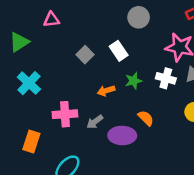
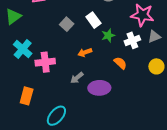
white cross: (166, 78) -> (132, 40), turned -35
green star: (133, 81) -> (108, 35), moved
pink cross: (65, 114) -> (45, 62), moved
orange semicircle: (146, 118) -> (120, 63), moved

